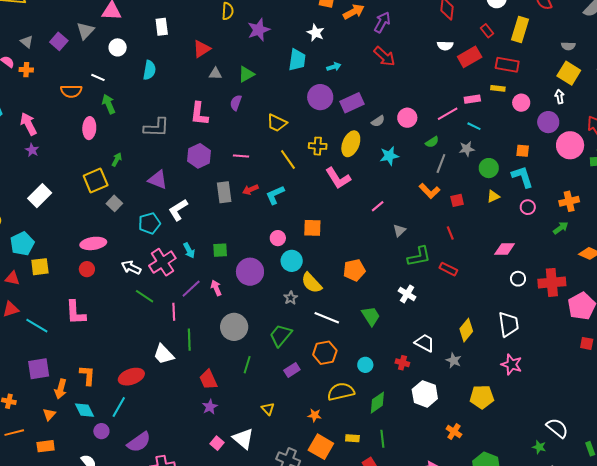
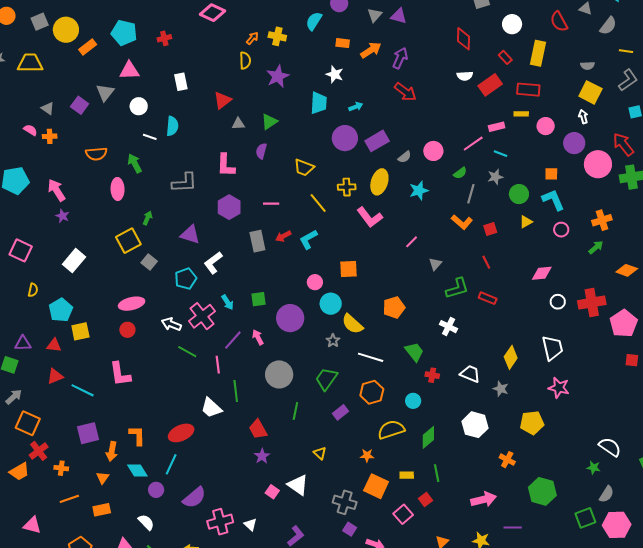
white line: (98, 77) -> (150, 137), moved
red cross: (402, 363) -> (432, 375), moved

